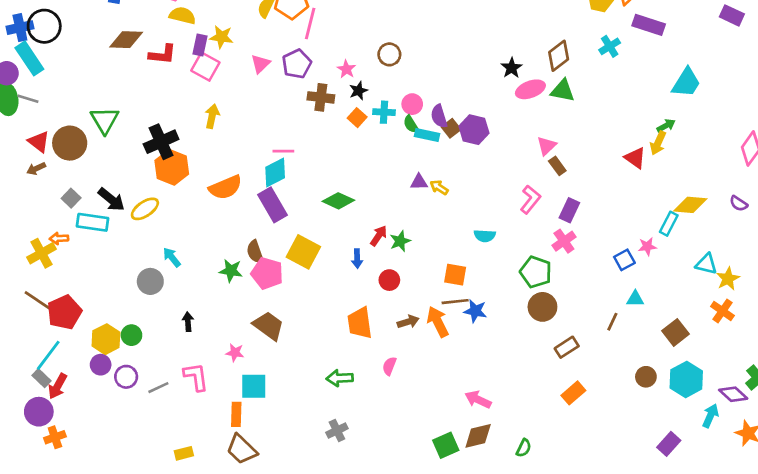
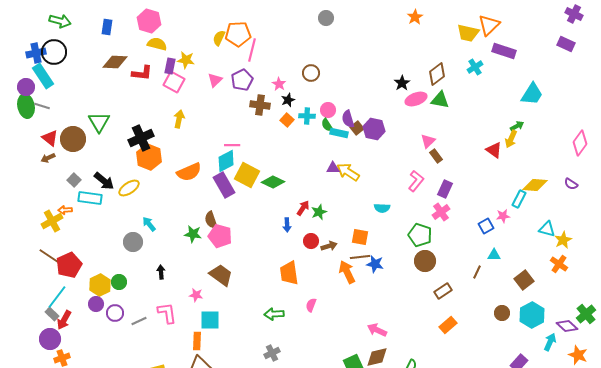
yellow arrow: (439, 187) -> (348, 172), size x1.6
yellow square: (303, 252) -> (247, 175), moved
brown arrow: (408, 322) -> (329, 246), moved

